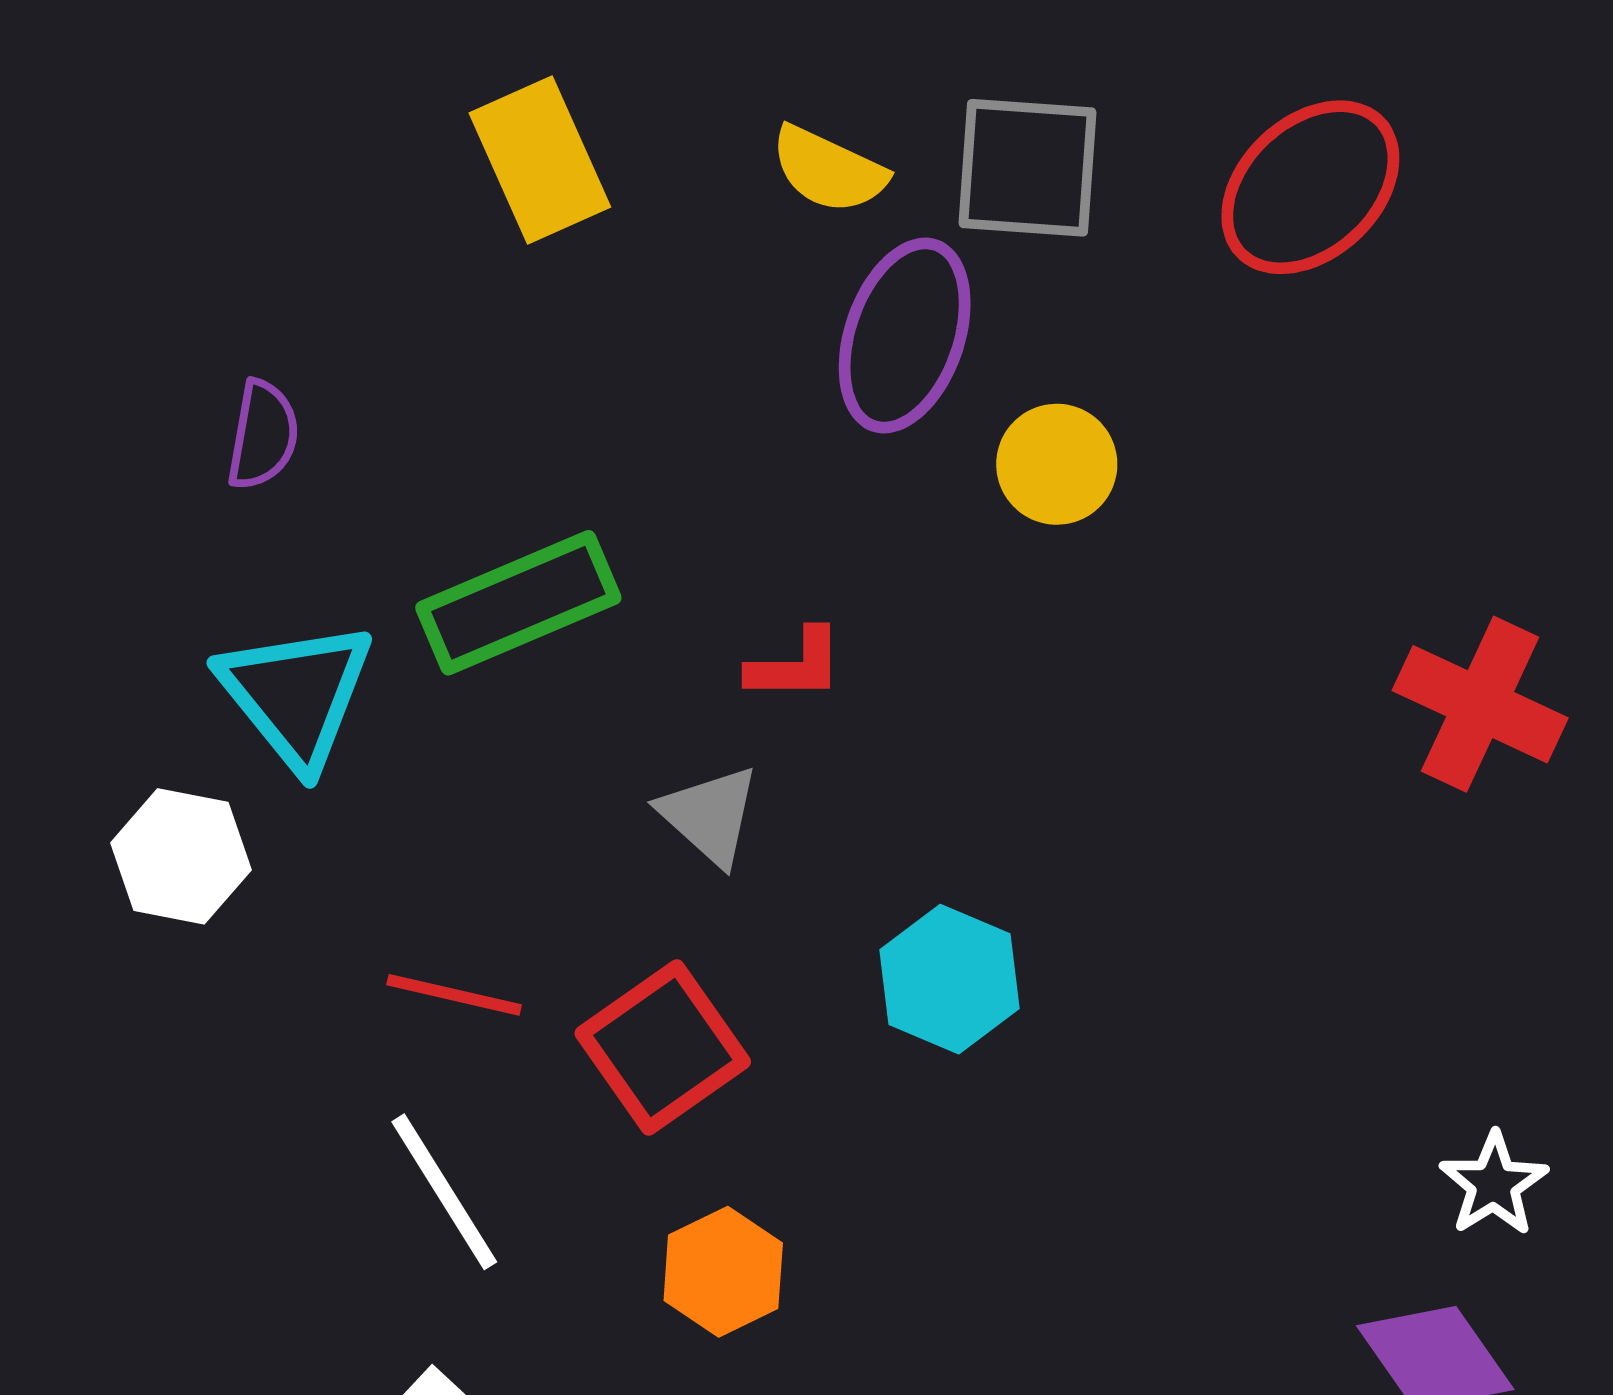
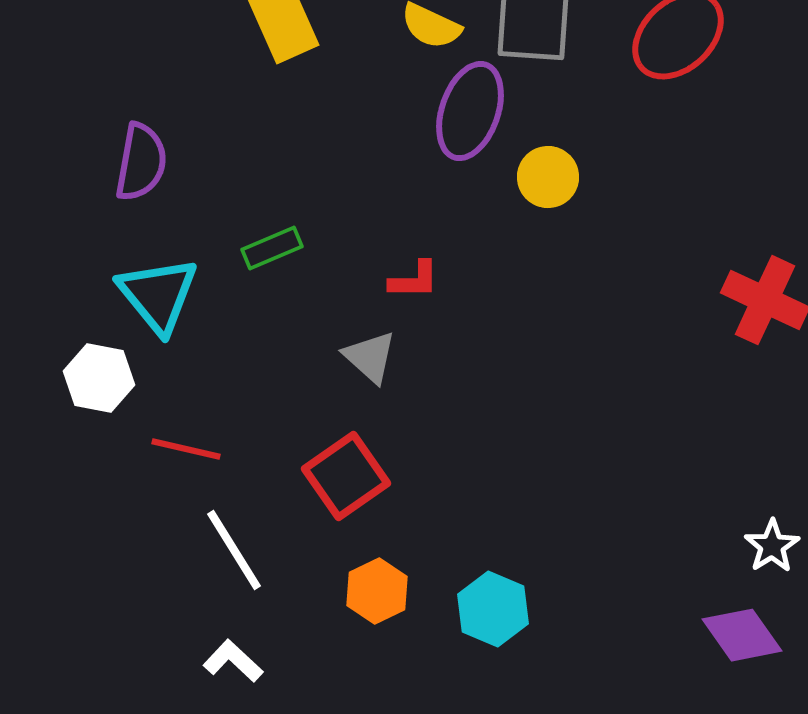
purple semicircle: (263, 435) -> (141, 162), size x1.4
green rectangle: (518, 603) -> (272, 248), size x0.6
cyan hexagon: (949, 979) -> (493, 609), moved
red line: (454, 995) -> (186, 449), moved

